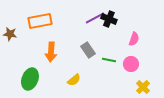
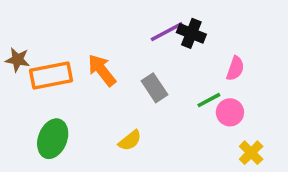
orange rectangle: (40, 21) -> (51, 75), moved
orange arrow: (51, 52) -> (102, 70), moved, turned 138
green line: (109, 60) -> (209, 100), moved, turned -40

